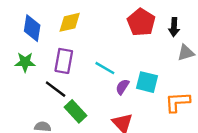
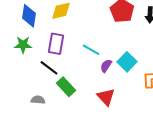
cyan square: (147, 82) -> (127, 62), turned 30

